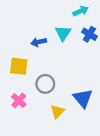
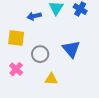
blue triangle: (83, 98) -> (71, 49), moved
yellow triangle: (57, 112) -> (51, 79), turned 48

